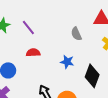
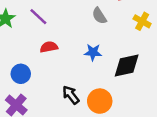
black diamond: (92, 76) -> (127, 65), turned 65

